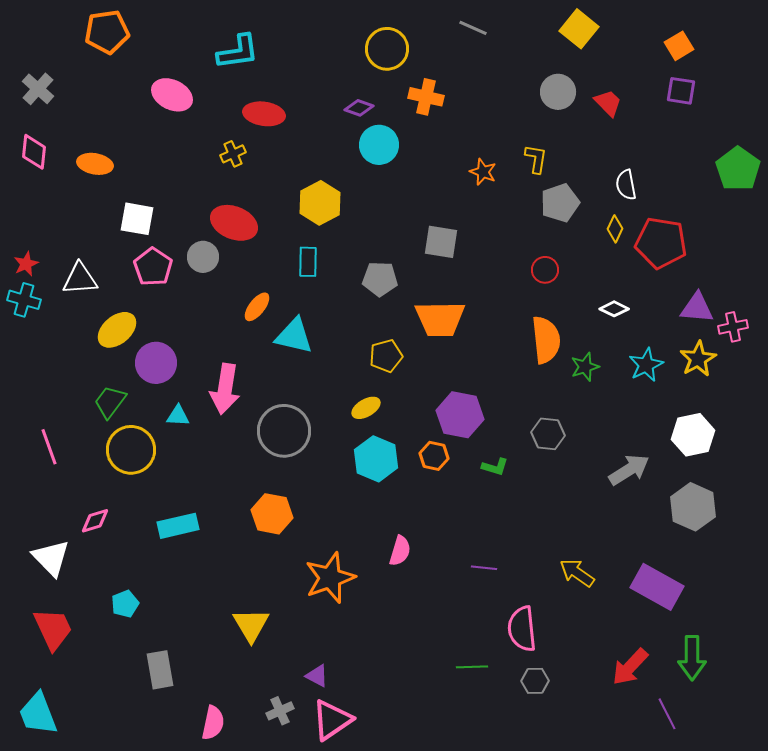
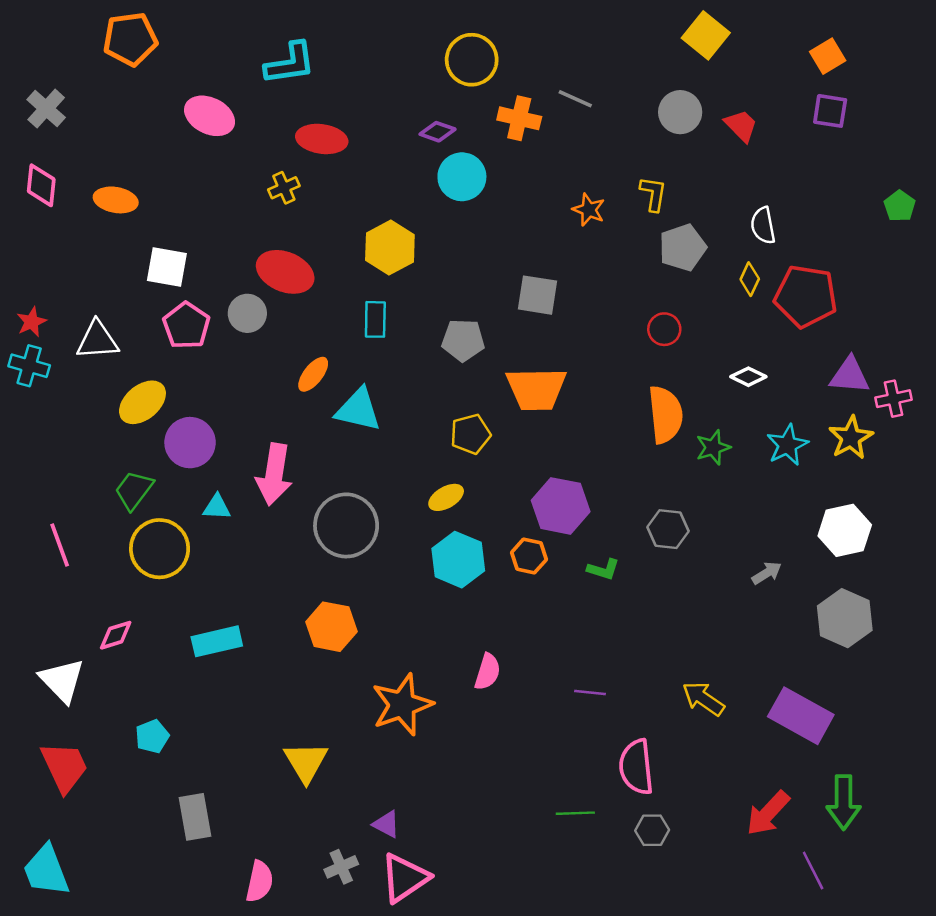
gray line: (473, 28) -> (575, 99), moved
green pentagon: (738, 169) -> (900, 206), size x0.6
gray arrow: (629, 470) -> (767, 573), size x0.6

